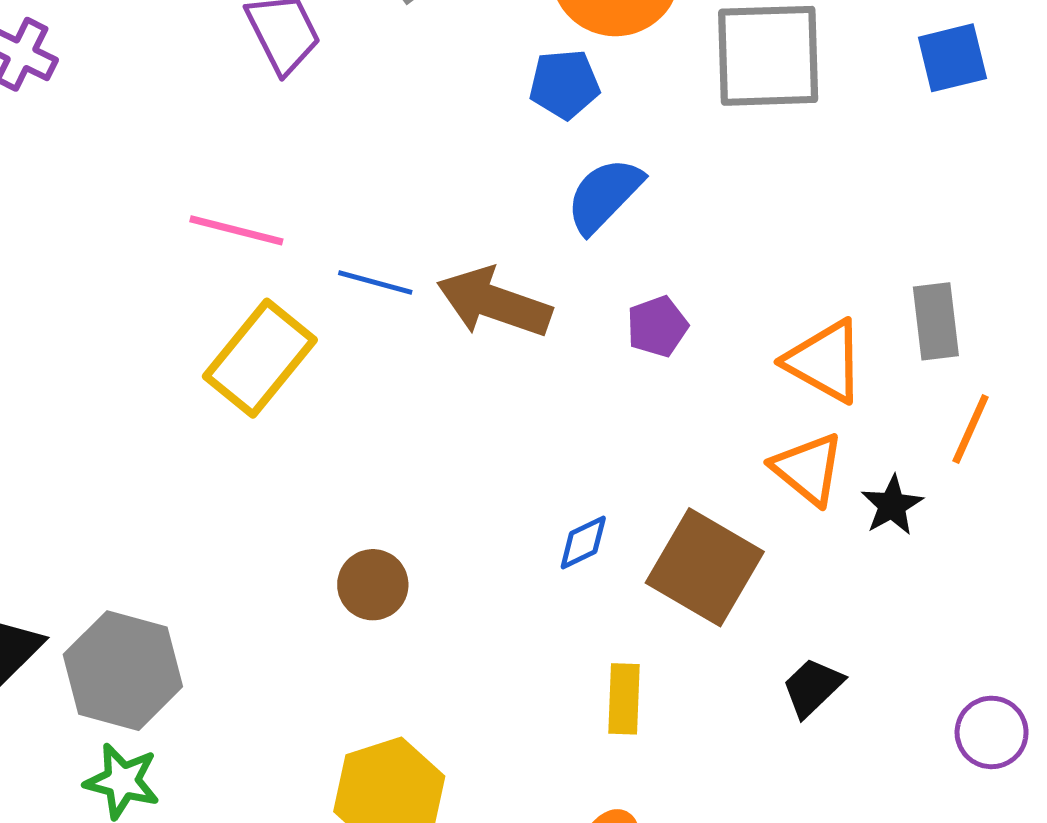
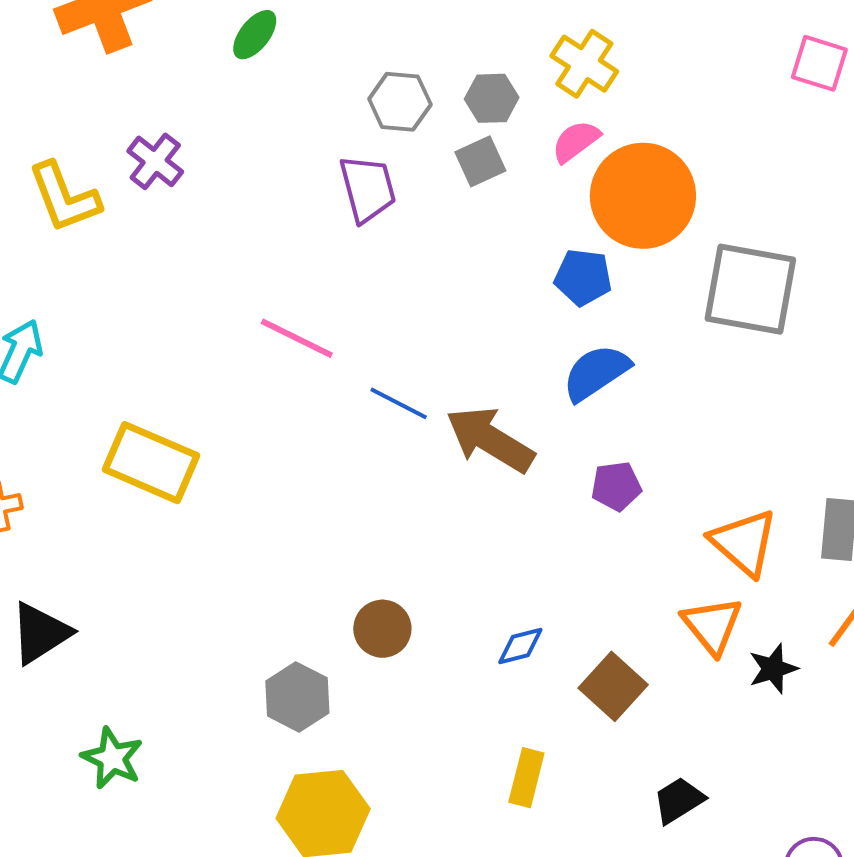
yellow rectangle: (260, 358) -> (151, 463), moved, turned 62
brown square: (705, 567) -> (613, 686), size x0.7
brown circle: (373, 585) -> (382, 629), moved
gray hexagon: (123, 671) -> (297, 697), moved, size x0.7

